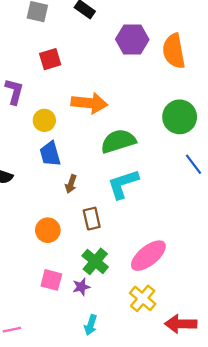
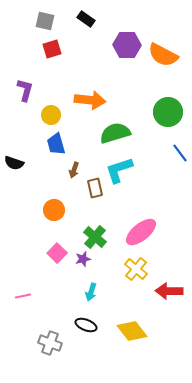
orange semicircle: (174, 51) -> (163, 55), turned -52
red square: (50, 59) -> (52, 49), moved
brown rectangle: (92, 219) -> (95, 188), moved
pink square: (51, 280) -> (57, 253), turned 30

